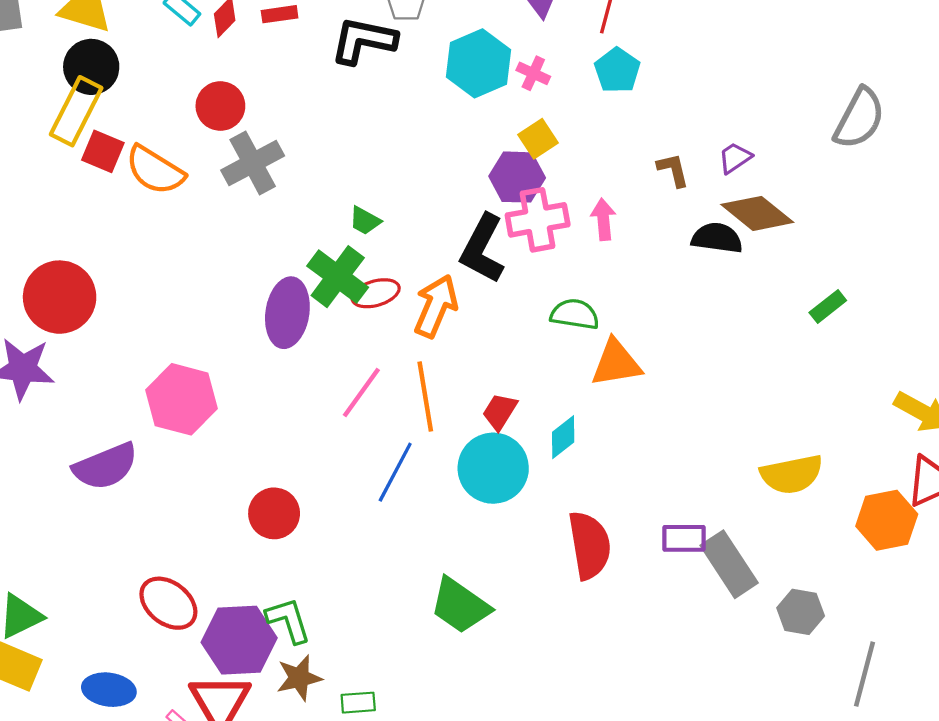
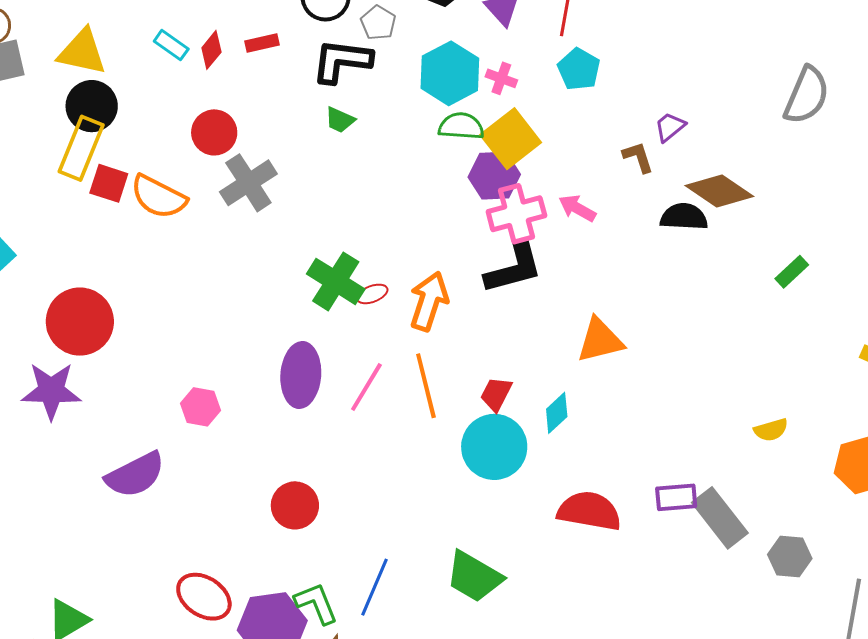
yellow square: (538, 139) -> (511, 139), size x1.6
purple trapezoid: (735, 158) -> (670, 127), moved
pink arrow: (603, 219) -> (577, 208), turned -51
green trapezoid: (365, 221) -> (340, 120), moved
black L-shape: (482, 249) -> (514, 268), moved, turned -128
red ellipse: (376, 293) -> (372, 294), size x0.7
purple ellipse: (287, 313) -> (301, 375), moved
green semicircle: (575, 314) -> (461, 126), moved
pink hexagon: (181, 399) -> (201, 407), size x0.6
blue line: (395, 472) -> (374, 587), moved
yellow semicircle: (792, 474) -> (771, 430), size x0.6
red semicircle: (590, 545) -> (589, 511), turned -66

